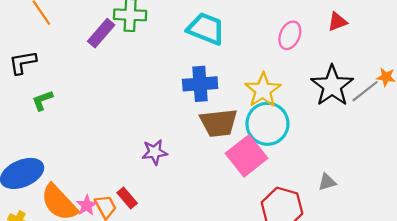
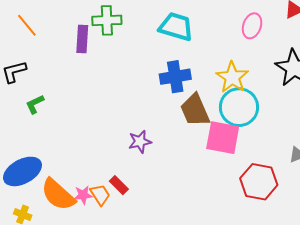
purple rectangle: (101, 33) -> (82, 39), turned -32
brown trapezoid: (219, 123) -> (195, 110), turned 78
pink square: (246, 156) -> (223, 138), turned -36
pink star: (87, 205) -> (83, 195), turned 30

